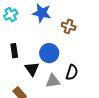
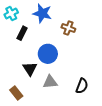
black rectangle: (14, 51) -> (22, 33), moved, turned 32
black semicircle: (72, 72) -> (82, 86), moved

